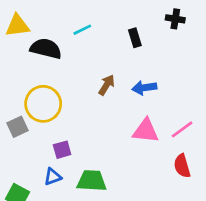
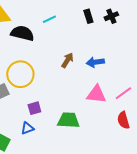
black cross: (175, 19) -> (111, 16), moved, turned -32
black rectangle: (135, 38) -> (88, 16), moved
green trapezoid: (92, 181) -> (68, 120), moved

